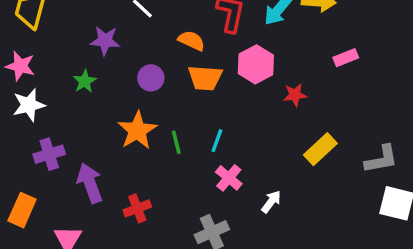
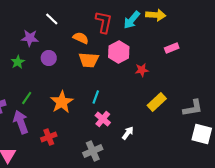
purple circle: (151, 78) -> (49, 58), moved
orange star: (137, 130) -> (62, 102), moved
green line: (176, 142) -> (27, 98), moved, turned 48

